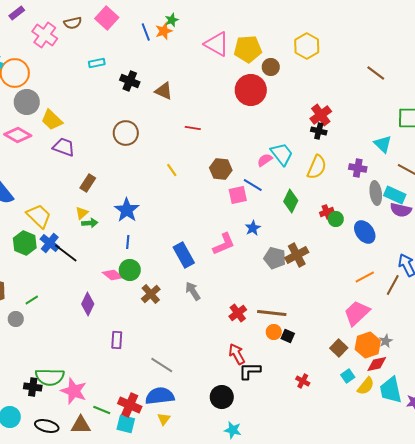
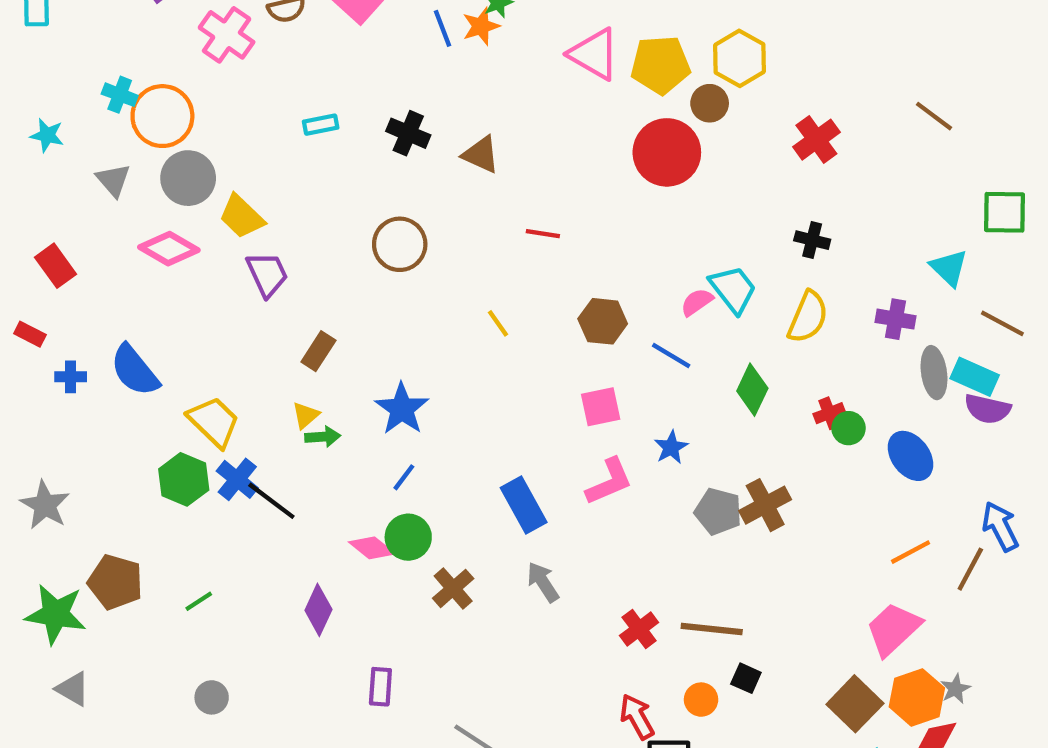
yellow hexagon: (307, 46) -> (740, 58), moved
cyan rectangle: (97, 63) -> (321, 125), moved
red cross: (321, 115) -> (816, 140), moved
purple trapezoid: (64, 147) -> (267, 274), turned 45
pink square: (238, 195) -> (601, 407), moved
blue line: (128, 242) -> (404, 477), turned 32
gray circle: (16, 319) -> (212, 697), moved
orange circle: (274, 332) -> (701, 700), moved
brown square: (339, 348) -> (855, 704), size x1.4

